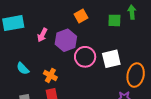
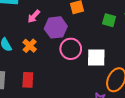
orange cross: (50, 75) -> (30, 46), moved

